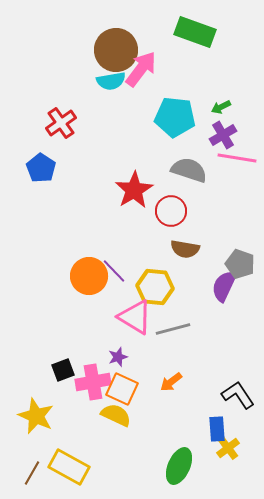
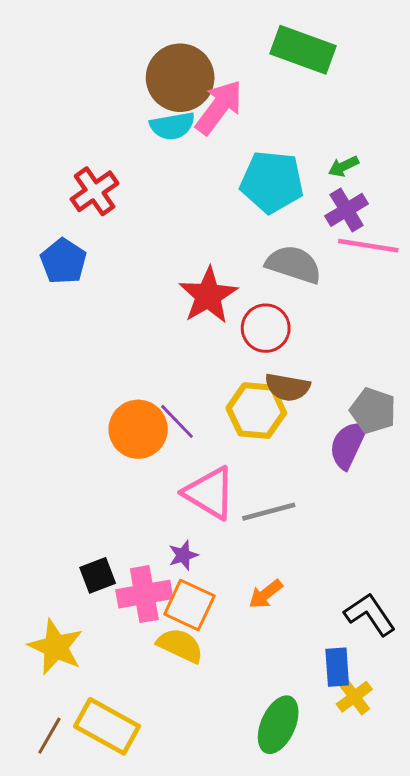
yellow hexagon: (155, 287) -> (256, 411), moved

